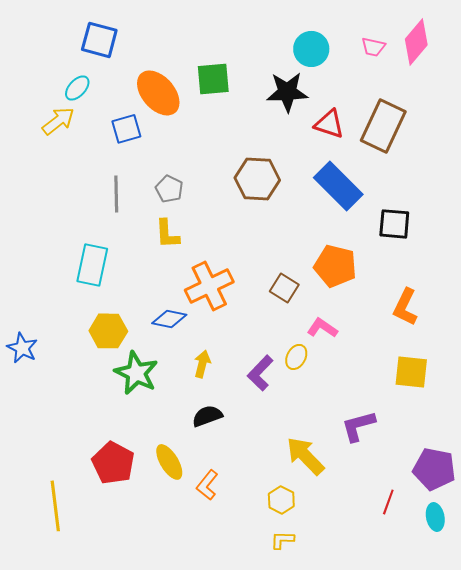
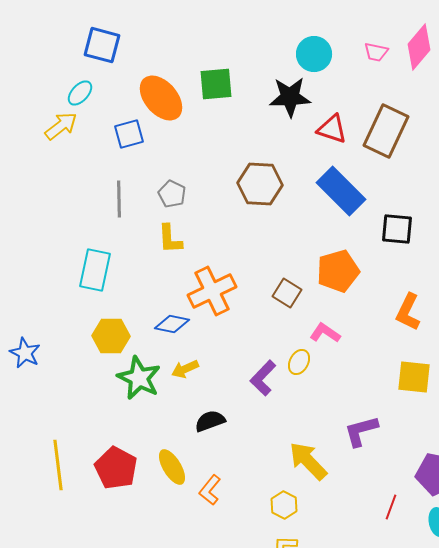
orange pentagon: (335, 266) -> (338, 271), turned -30
yellow arrow: (202, 364) -> (185, 369), moved, turned -128
yellow line: (55, 506) -> (58, 465), moved

